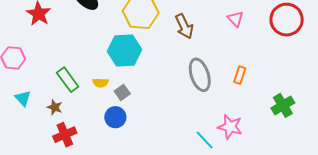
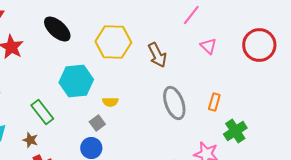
cyan hexagon: (124, 50) -> (76, 81), moved
yellow semicircle: (100, 83) -> (110, 102), moved
green cross: (283, 105) -> (235, 131), moved

